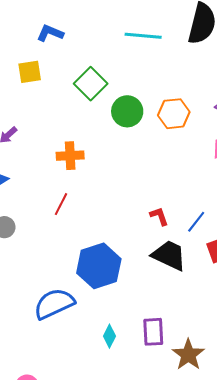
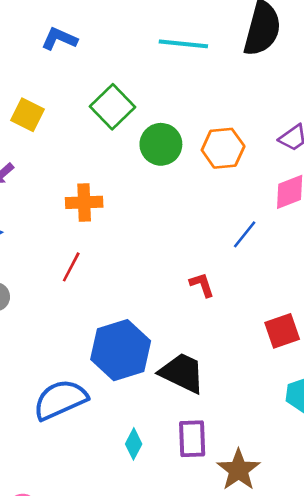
yellow square: (30, 72) -> (27, 115), moved, turned 35
blue line: (196, 222) -> (245, 234), moved
black trapezoid: (169, 255) -> (182, 373), moved

